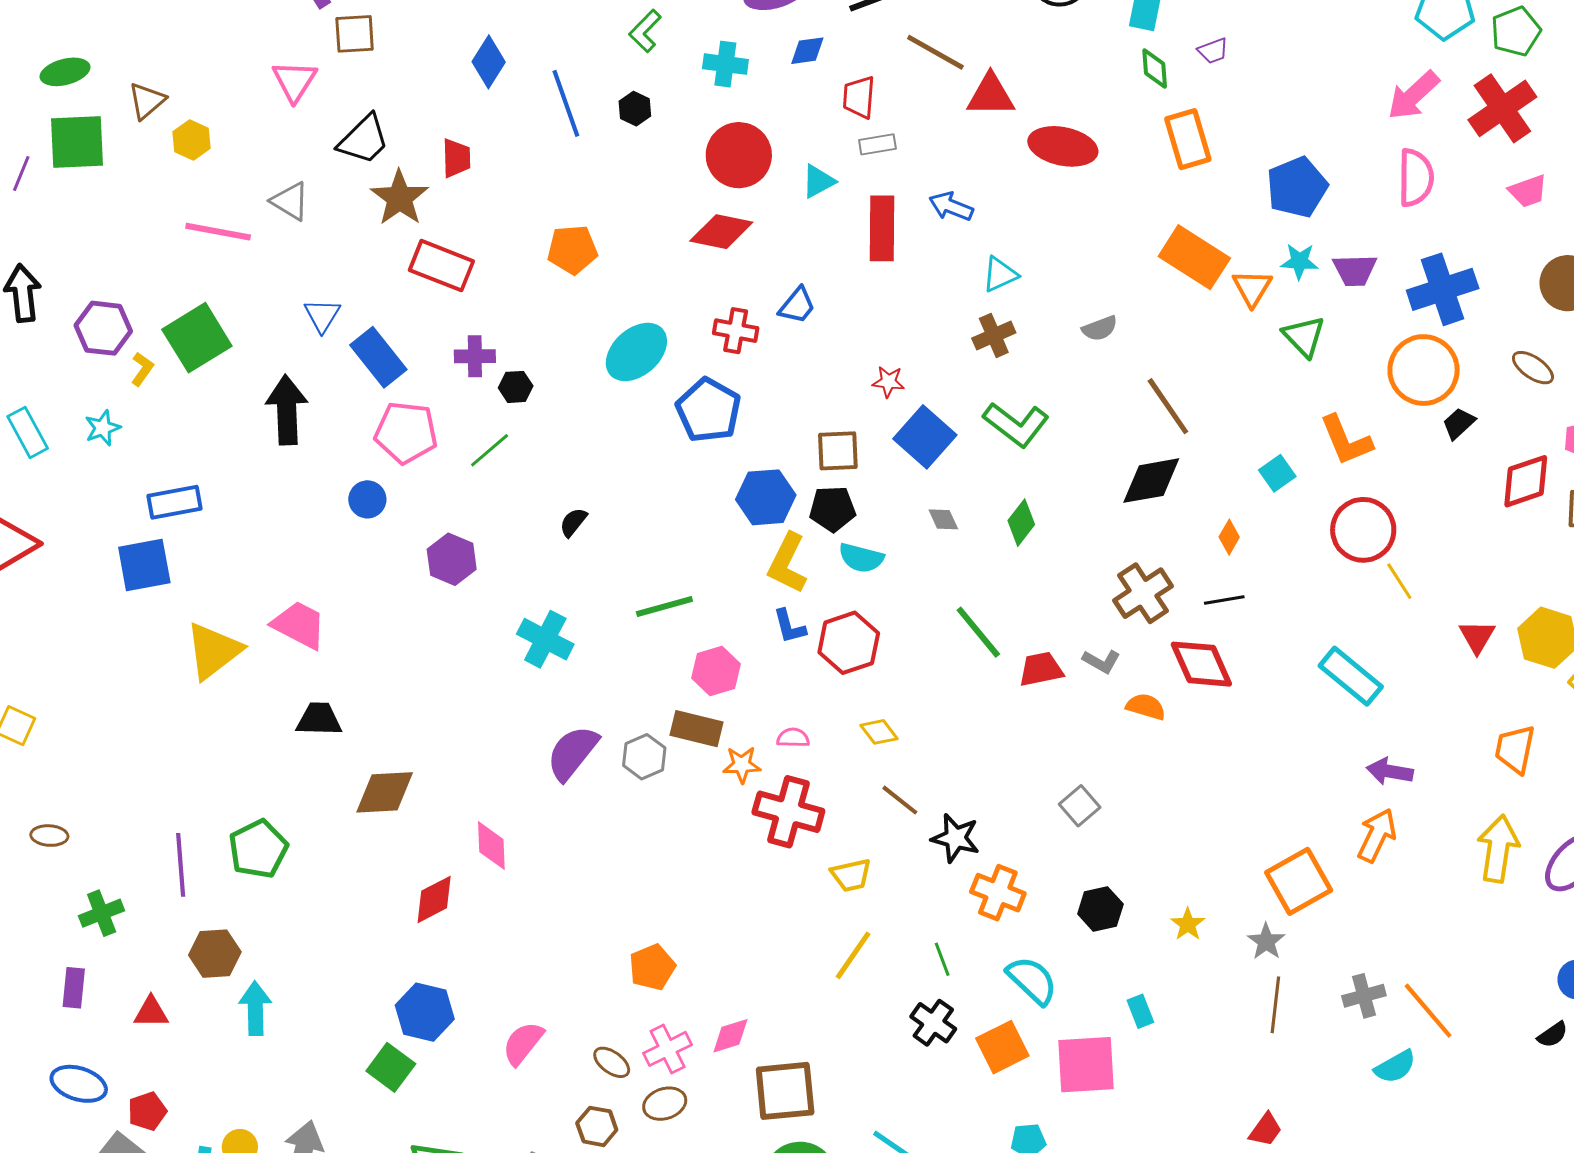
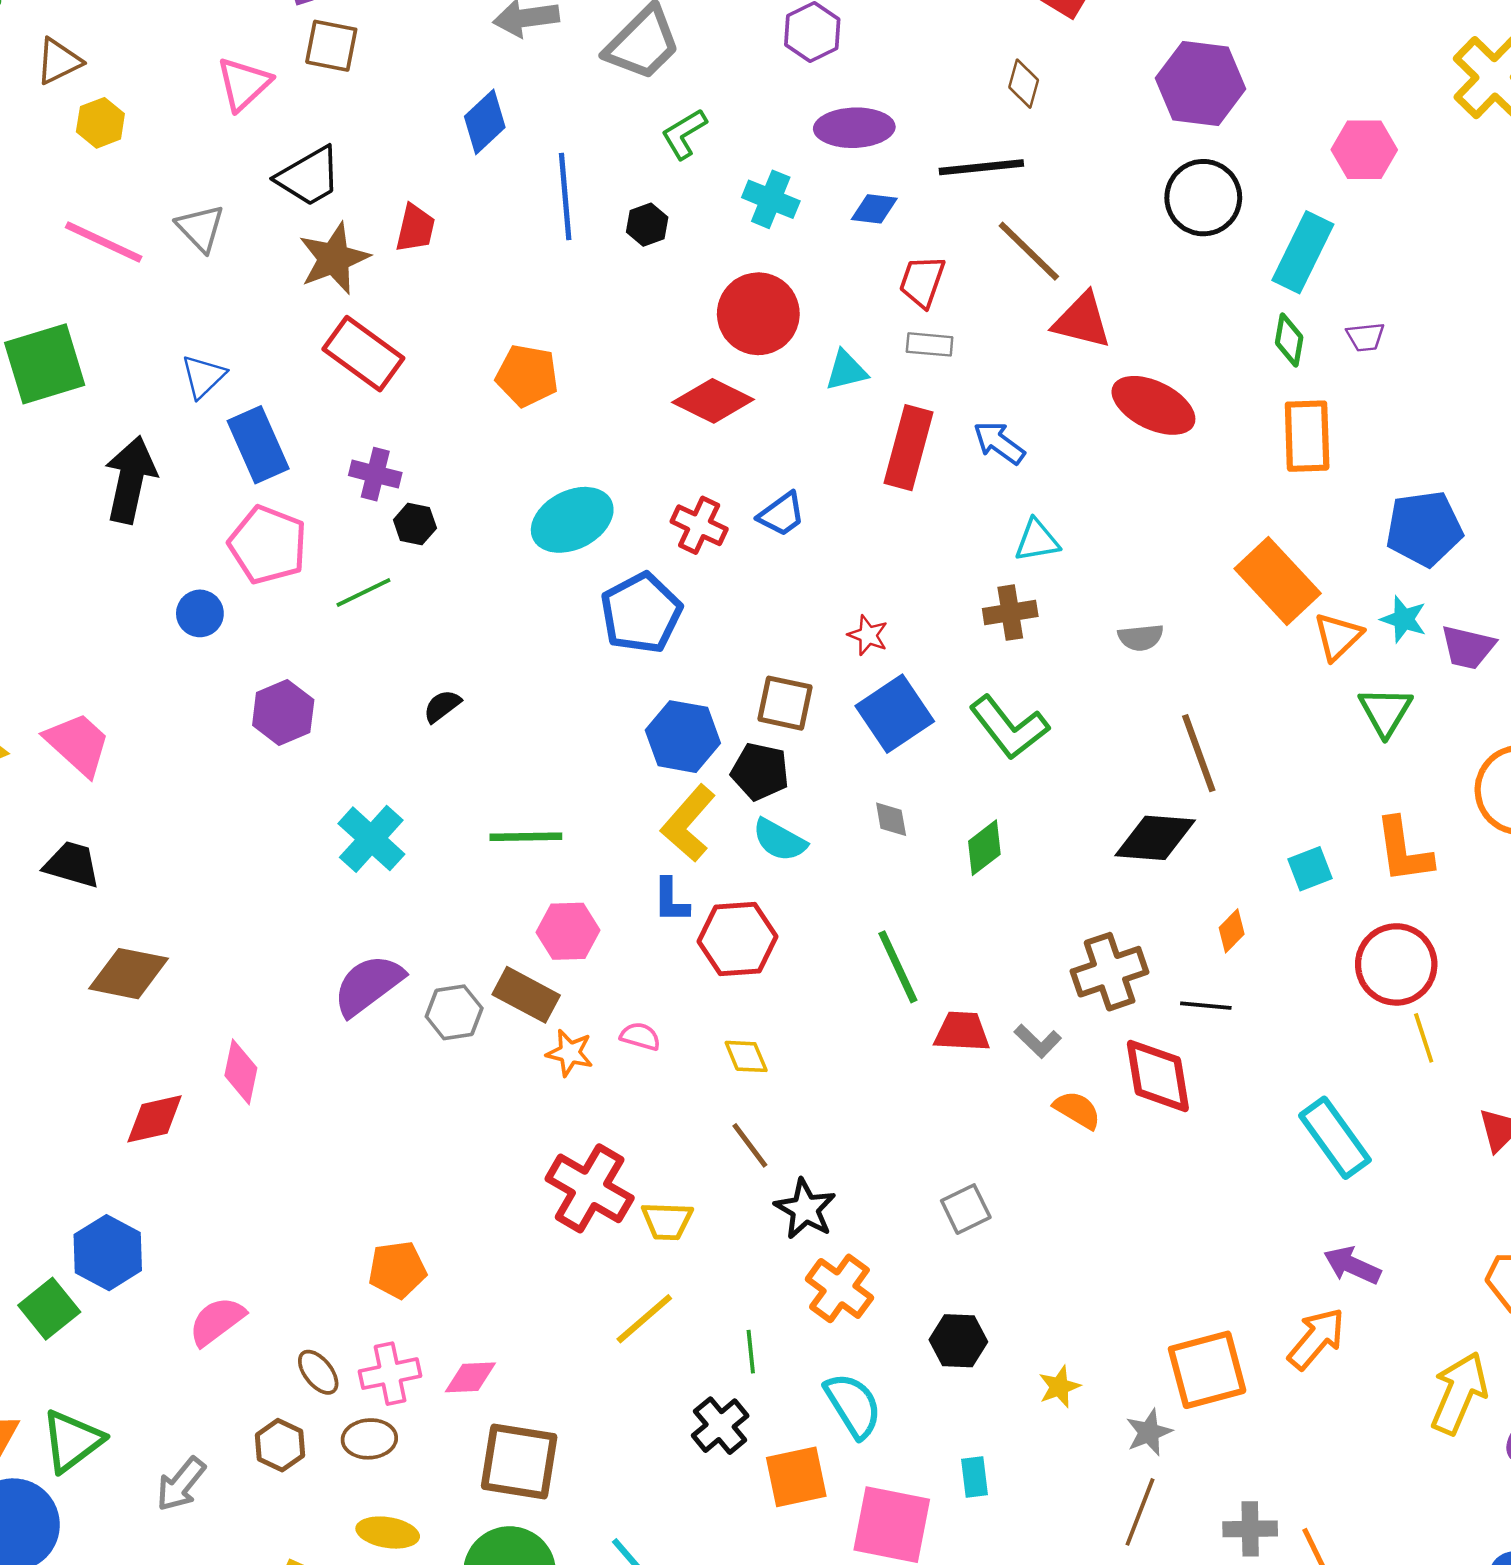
red cross: (788, 812) -> (590, 1188), moved

